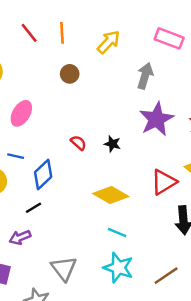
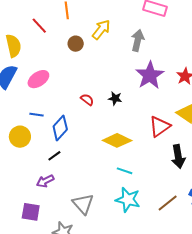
red line: (29, 33) -> (39, 26), moved
yellow arrow: (109, 42) -> (101, 30), moved
pink ellipse: (21, 113) -> (38, 79), turned 30

